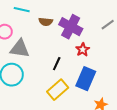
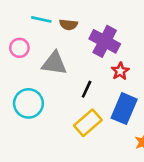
brown semicircle: (46, 22) -> (68, 25), moved
gray triangle: (20, 49) -> (54, 63), moved

